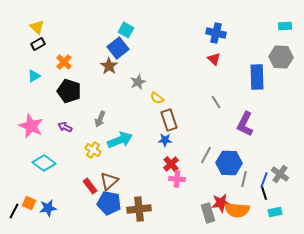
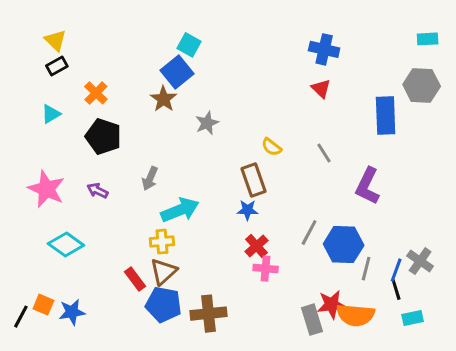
yellow semicircle: (157, 98) -> (272, 147), moved
yellow cross: (93, 150) -> (162, 242), moved, turned -35

